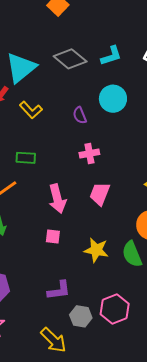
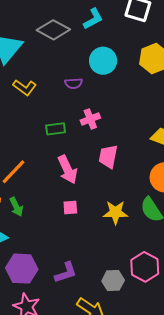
purple semicircle: (80, 115) -> (74, 83), turned -60
green rectangle: (26, 158) -> (56, 129), moved
purple L-shape: (59, 290) -> (66, 273), moved

